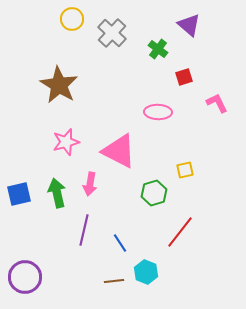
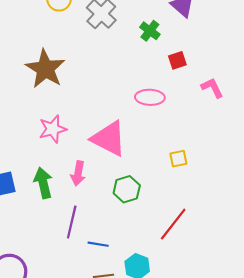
green hexagon: (154, 193) -> (127, 189), moved
blue line: (120, 243) -> (98, 244), moved, turned -48

